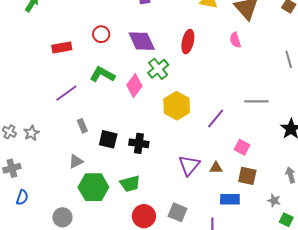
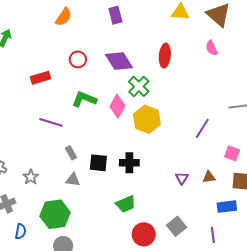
purple line: (66, 93) -> (51, 122), turned 60
yellow hexagon: (177, 106) -> (147, 119), moved
gray star: (31, 133) -> (31, 177), moved
gray triangle: (76, 161) -> (73, 180), moved, turned 42
purple triangle: (189, 165) -> (182, 178), size x0.6
green hexagon: (93, 187) -> (55, 214), moved
gray square: (177, 212) -> (176, 226), turned 36

